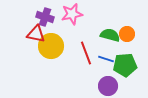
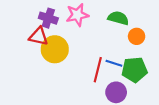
green semicircle: (110, 35) -> (118, 18), moved
red line: (86, 53) -> (98, 70), moved, turned 35

